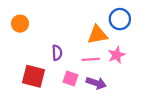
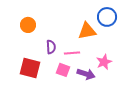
orange circle: (20, 24) -> (28, 25), moved
pink star: (116, 55) -> (104, 62), moved
pink line: (91, 59) -> (72, 53), moved

